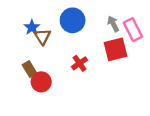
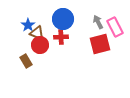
brown triangle: (42, 37) -> (37, 33), turned -35
red cross: (80, 63) -> (61, 37), moved, turned 32
red circle: (41, 82) -> (40, 45), moved

